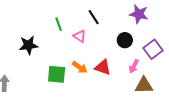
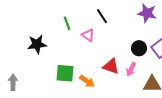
black circle: (125, 40) -> (139, 48), moved
pink arrow: (134, 66) -> (131, 69), moved
orange arrow: (80, 67) -> (87, 81), moved

